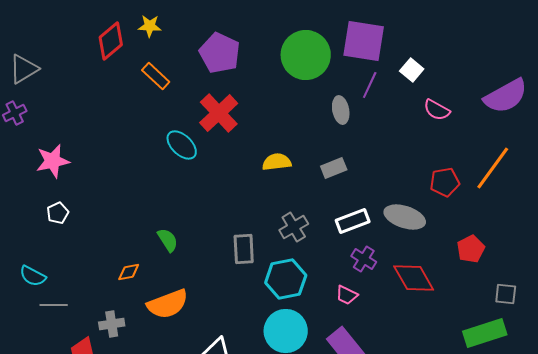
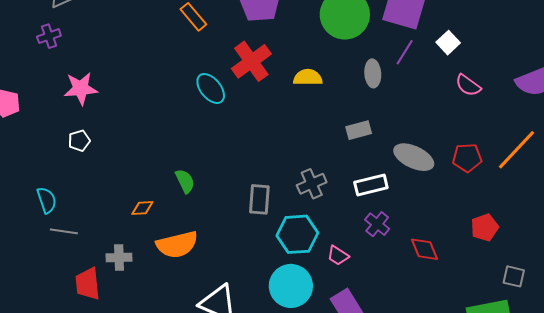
yellow semicircle: (277, 162) -> (308, 77), moved
gray ellipse: (405, 217) -> (414, 157), moved
cyan semicircle: (33, 276) -> (47, 200), turned -144
red diamond: (414, 278) -> (424, 249), size x0.7
pink trapezoid: (347, 295) -> (338, 256), moved

